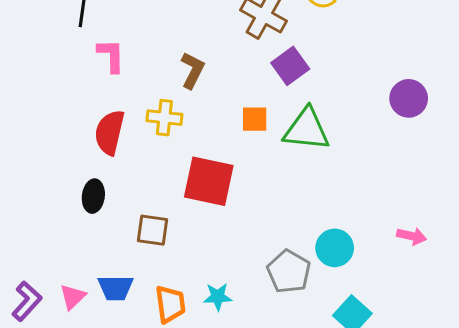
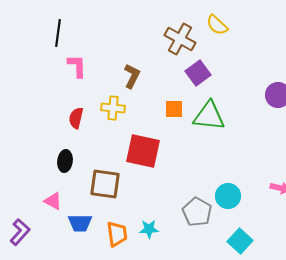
red semicircle: (110, 132) -> (76, 118), size x0.7
brown square: (153, 230) -> (105, 184), size x1.4
pink triangle: (73, 297) -> (53, 201), moved, turned -48

